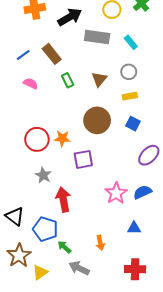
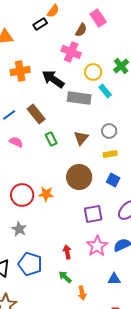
black arrow: (70, 17) -> (53, 79), turned -115
cyan rectangle: (131, 42) -> (105, 91), moved
purple square: (83, 159) -> (93, 214), moved
gray star: (43, 175) -> (19, 229), moved
red arrow: (63, 200) -> (67, 252), moved, size x0.6
blue pentagon: (45, 229) -> (30, 264), moved
green arrow: (64, 247) -> (65, 277), moved

